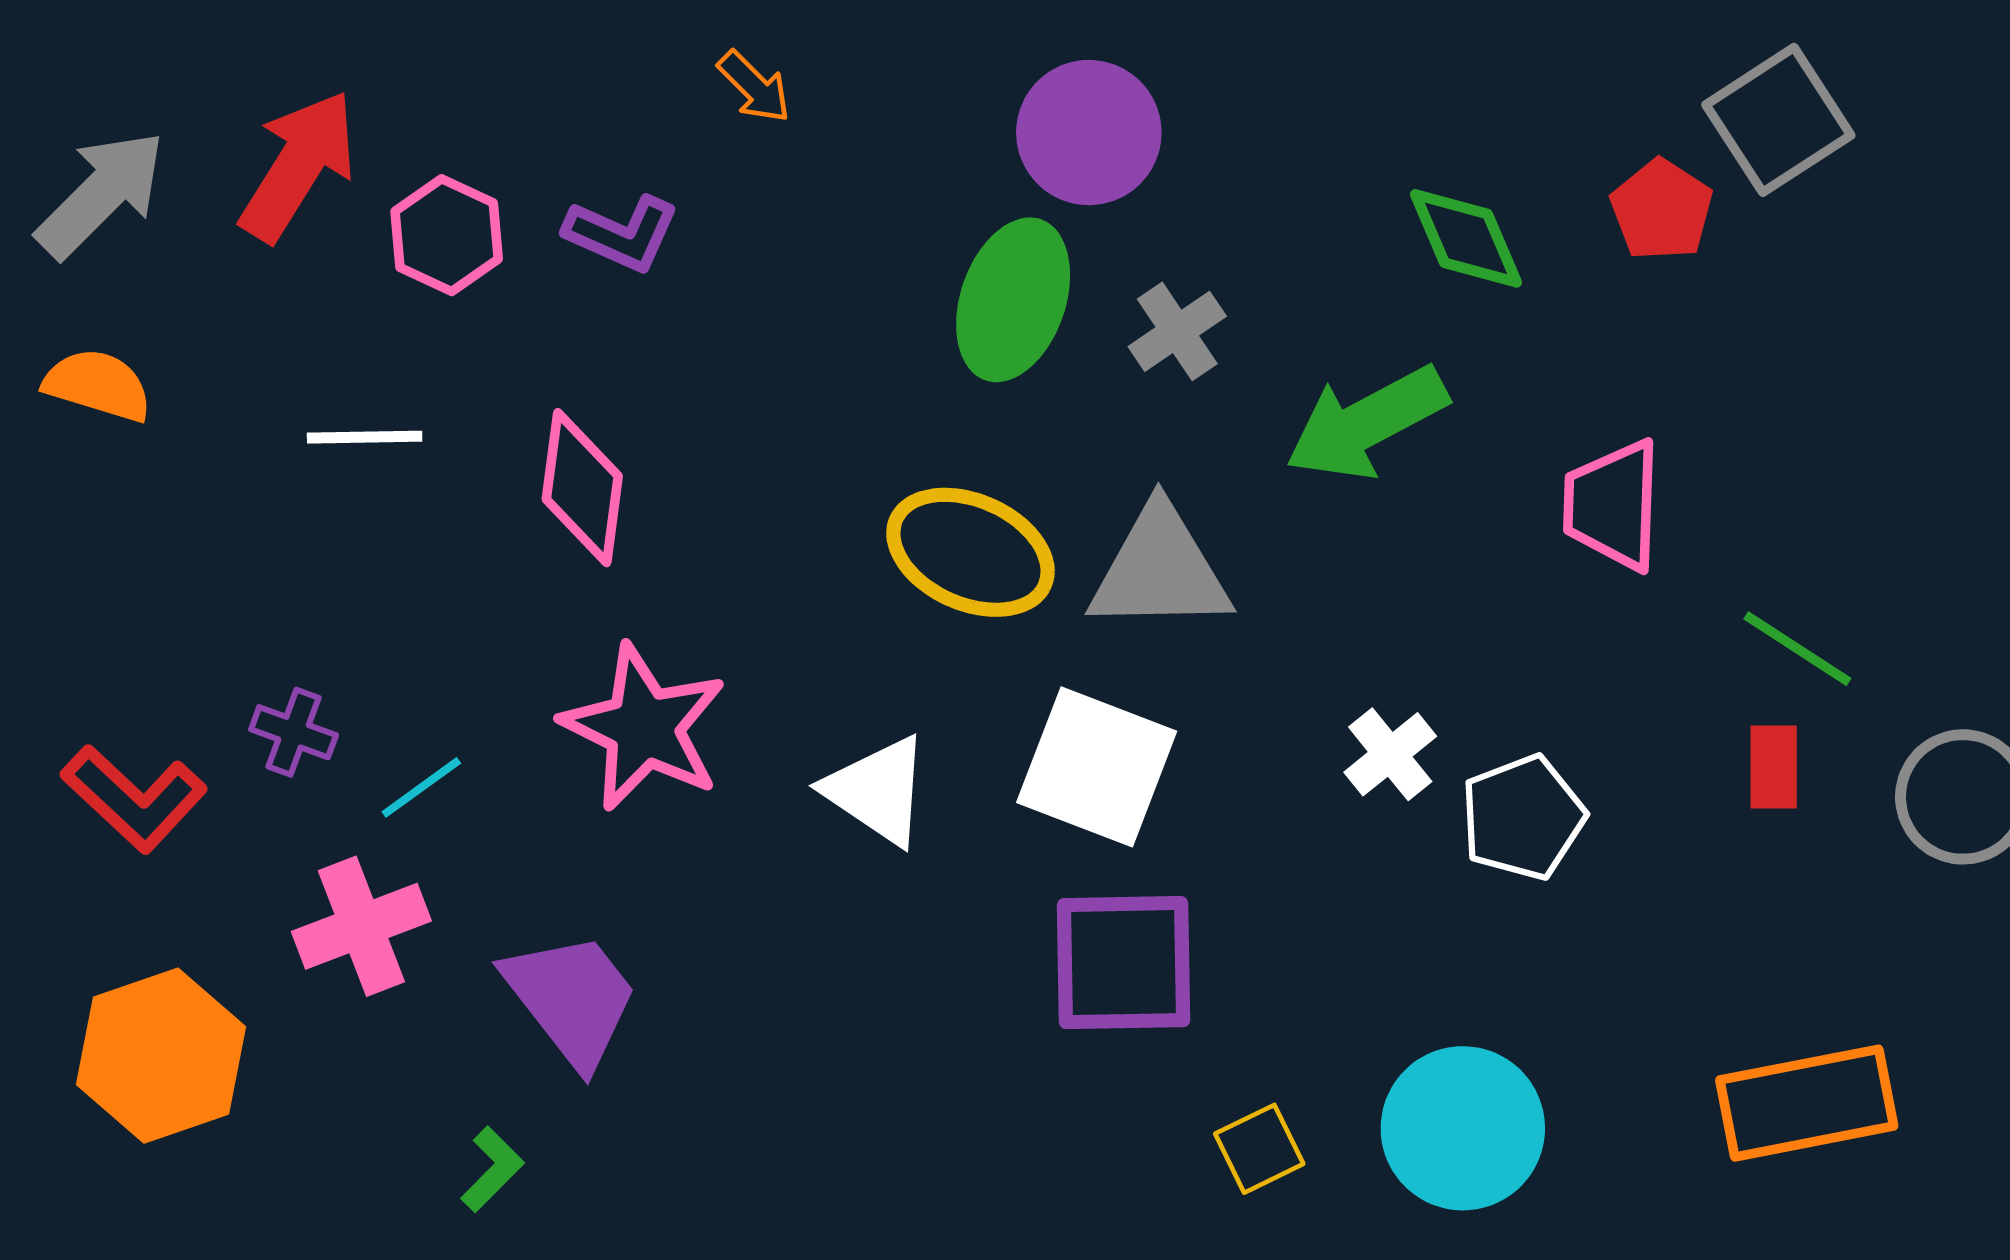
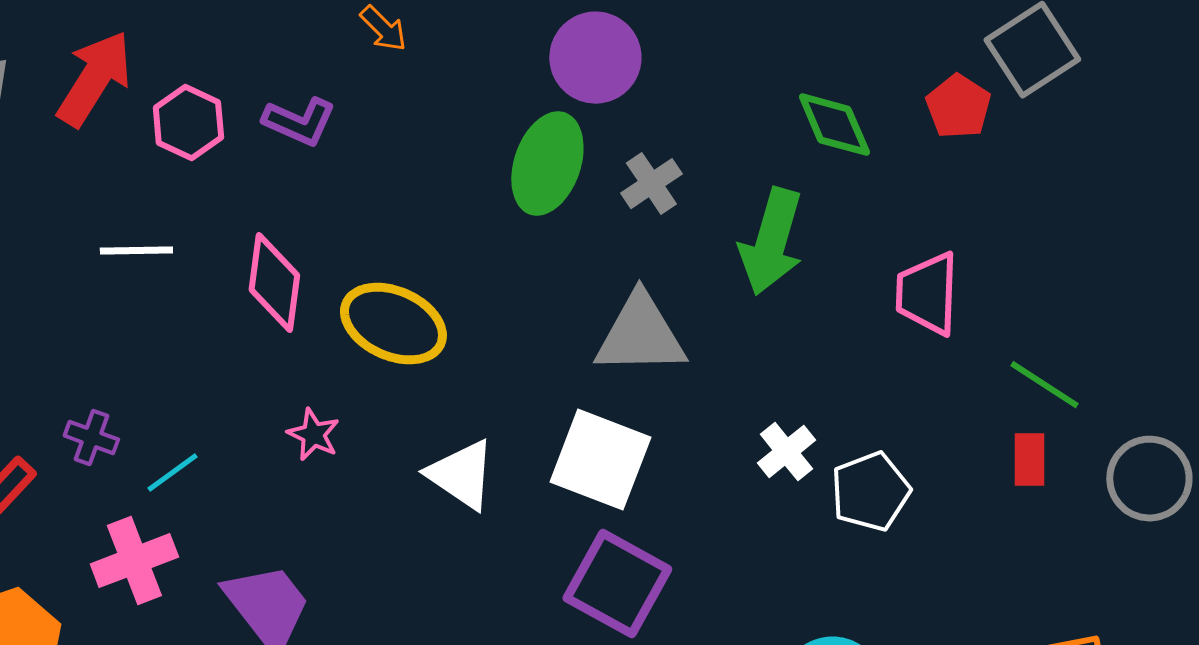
green arrow: (1367, 423) -> (771, 242), turned -46
yellow ellipse: (970, 552) -> (393, 324), moved
pink star: (644, 727) -> (313, 435), size x0.5
purple square: (1124, 963) -> (617, 584), turned 30

